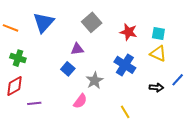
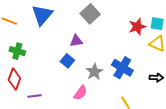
red star: (128, 32) -> (137, 27), moved, turned -30
blue cross: (125, 65) -> (122, 68), moved
red diamond: (15, 86) -> (14, 79), turned -40

